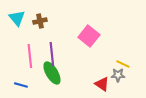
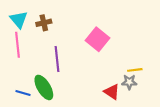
pink line: (30, 56) -> (18, 45), moved
yellow line: (123, 64) -> (135, 70), turned -32
green ellipse: (52, 73) -> (44, 87), moved

